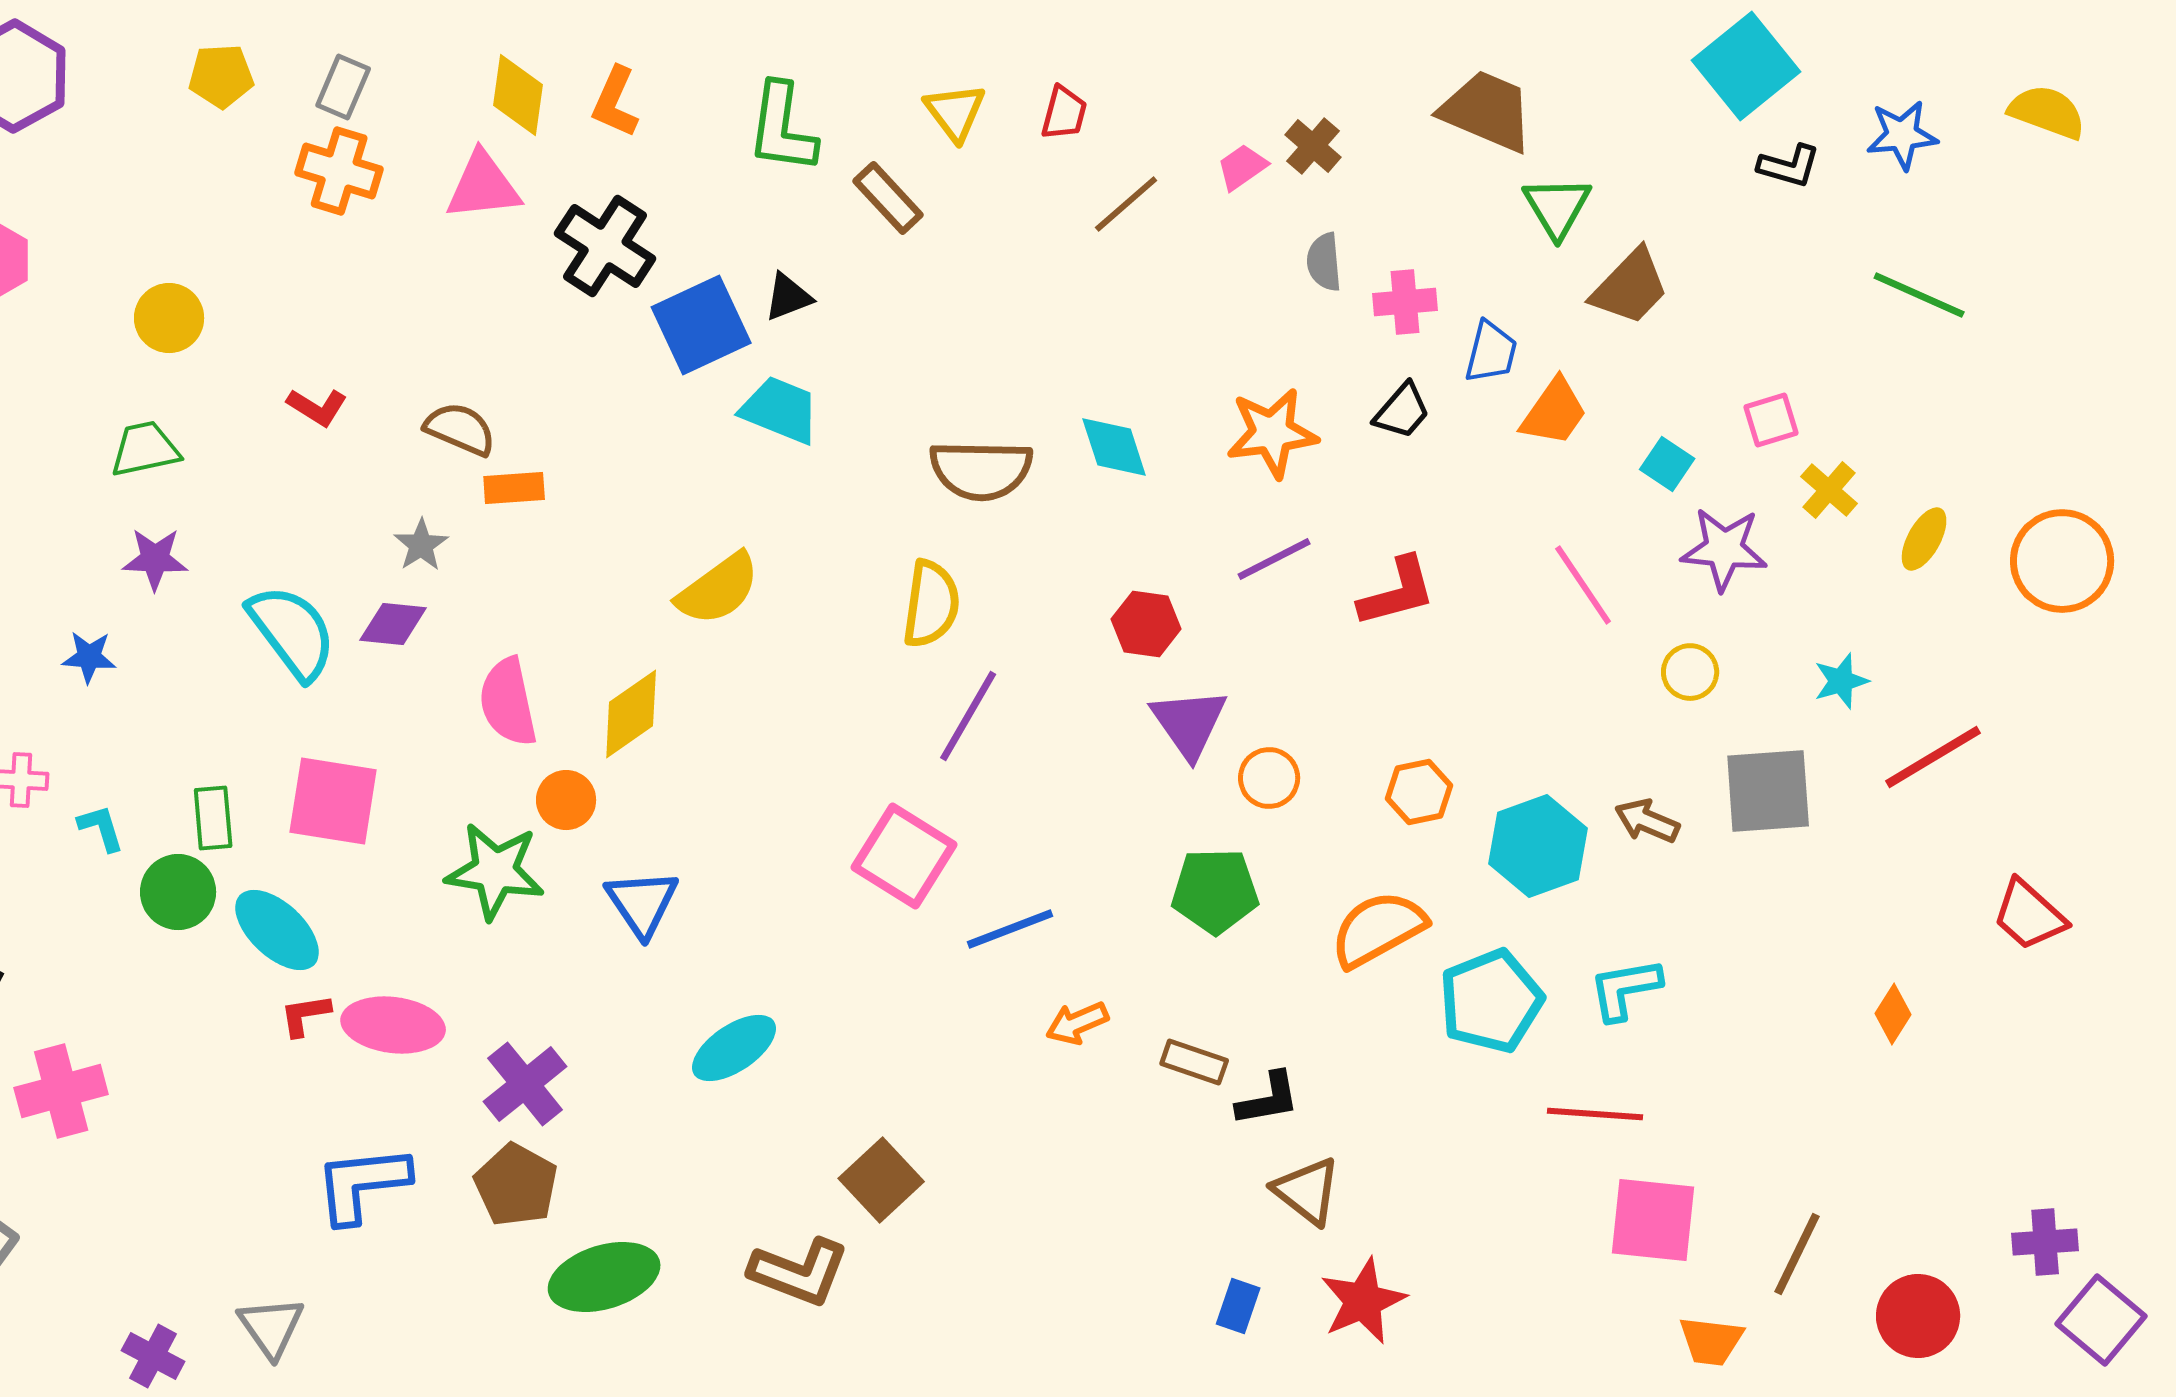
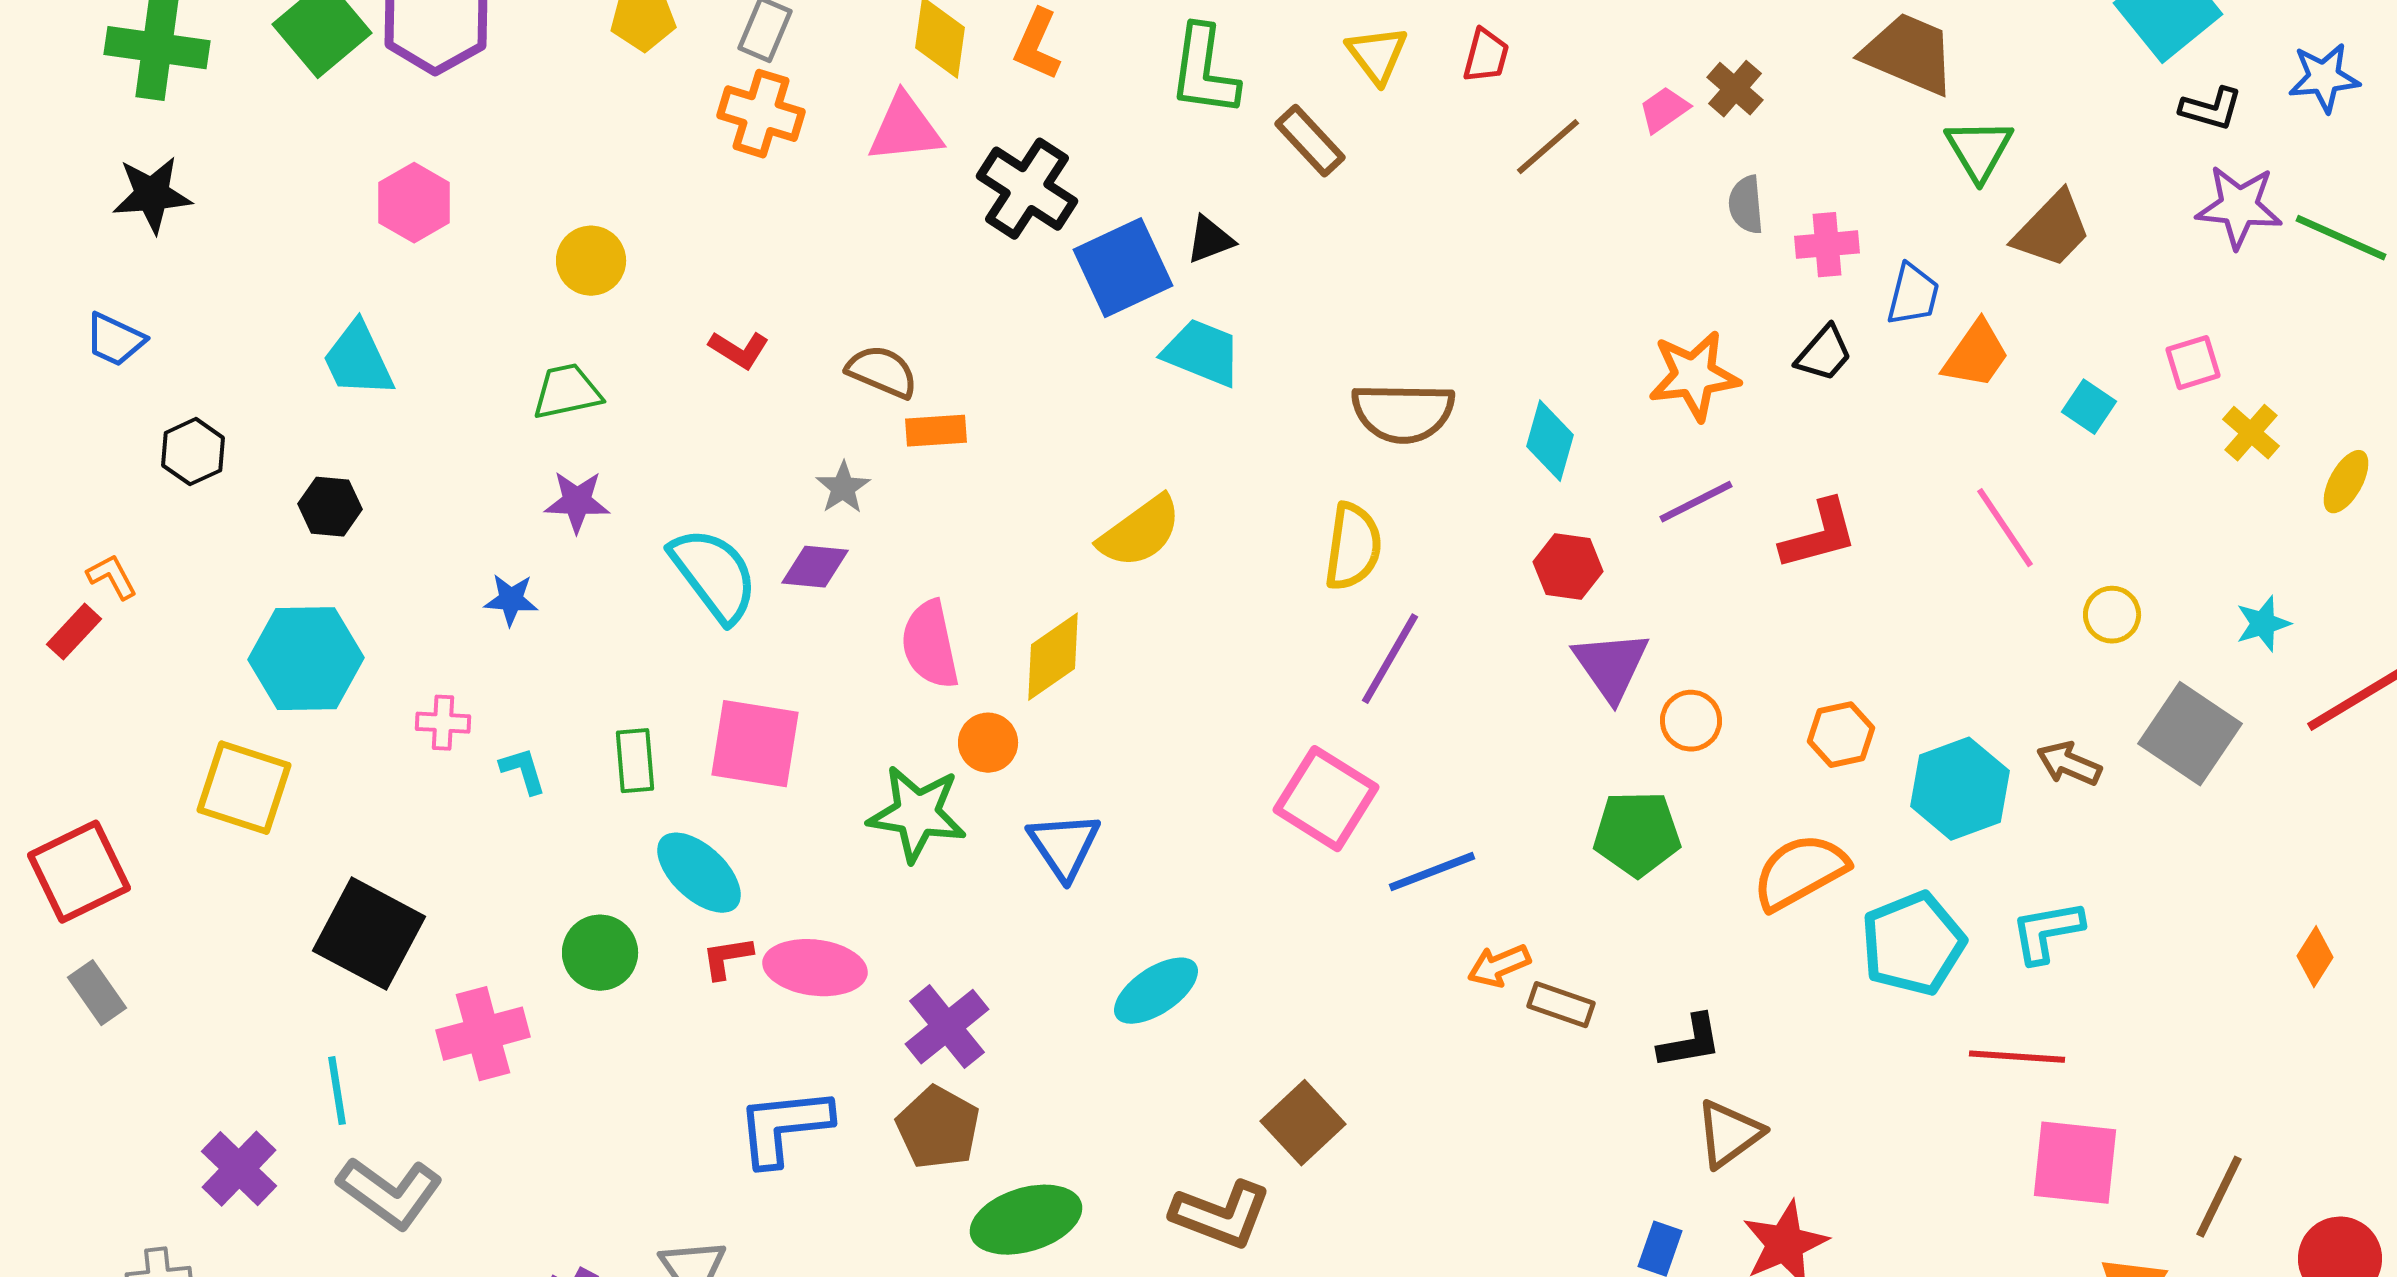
cyan diamond: (1114, 447) -> (1550, 441), moved, turned 34
purple star: (1724, 549) -> (2239, 207), moved
gray square: (1768, 791) -> (2190, 734), turned 38
green circle: (178, 892) -> (600, 953), moved
brown rectangle: (1194, 1062) -> (1561, 1005), moved
brown triangle: (1307, 1191) -> (1729, 1134), turned 46

